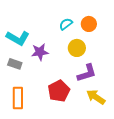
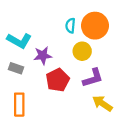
cyan semicircle: (66, 24) -> (70, 26), turned -48
orange circle: (89, 24) -> (95, 26), size x1.6
red pentagon: (59, 91) -> (58, 80), moved

